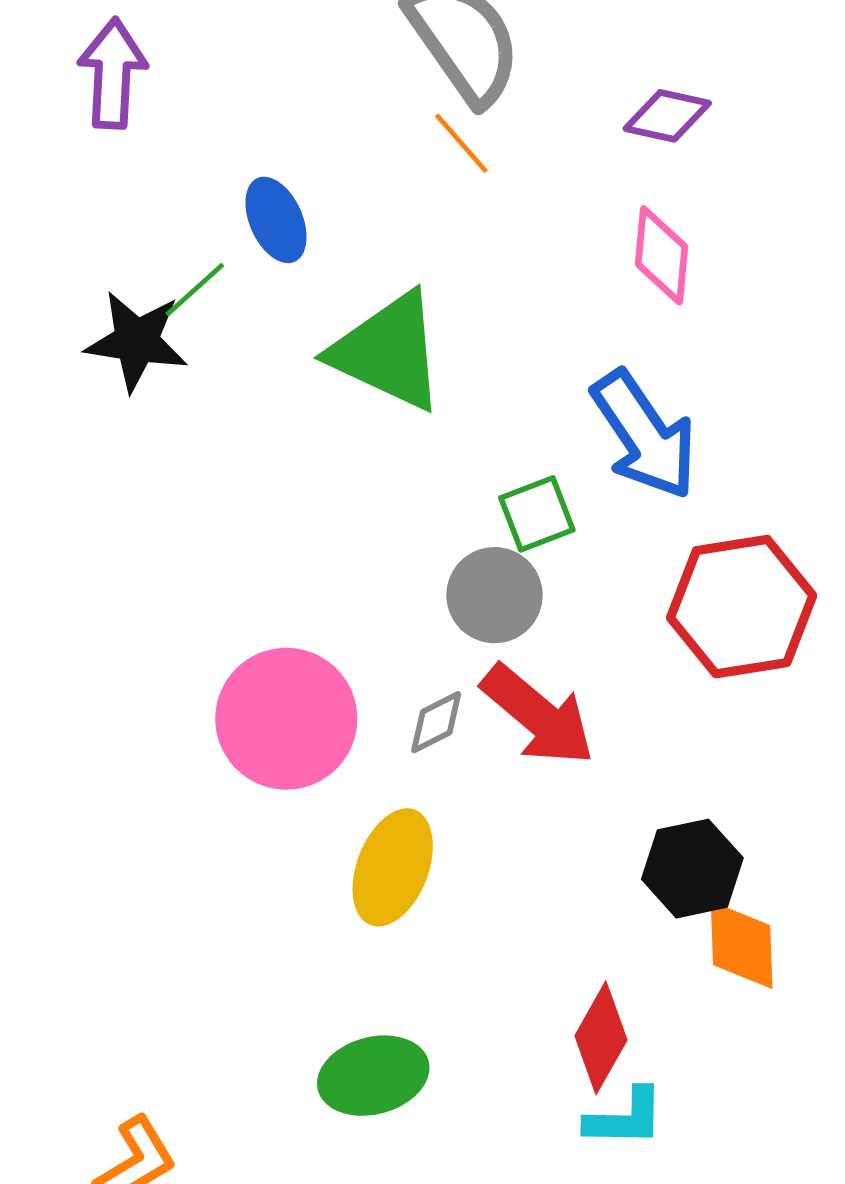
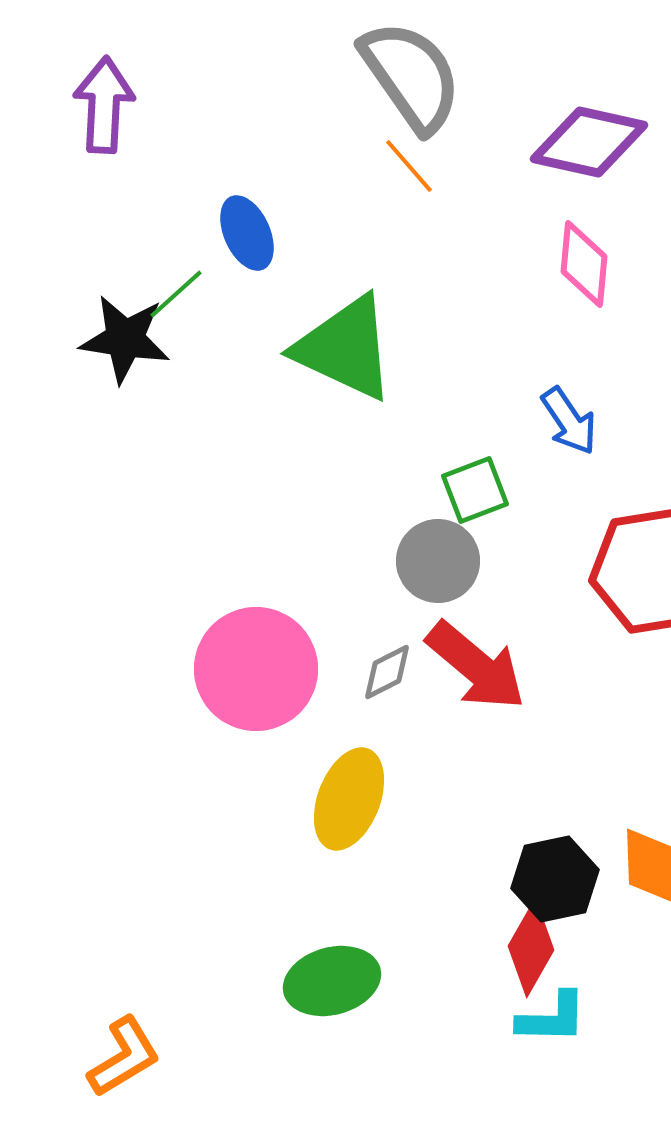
purple diamond: (667, 116) -> (589, 142), size x1.5
blue arrow: (644, 435) -> (569, 421), size x0.6
black hexagon: (692, 869) -> (555, 879), moved

